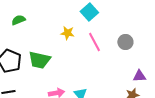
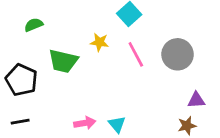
gray circle: (125, 42) -> (178, 54), size x1.5
green trapezoid: (39, 60) -> (63, 61), moved

